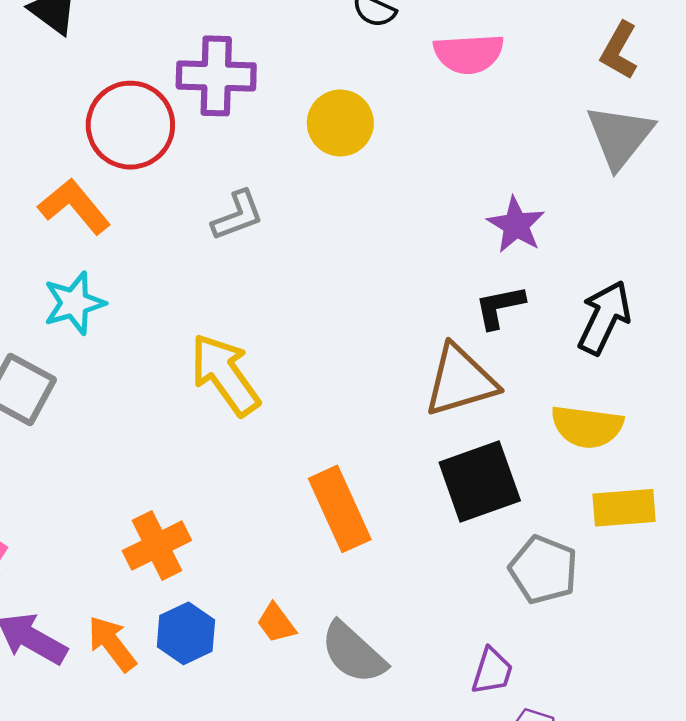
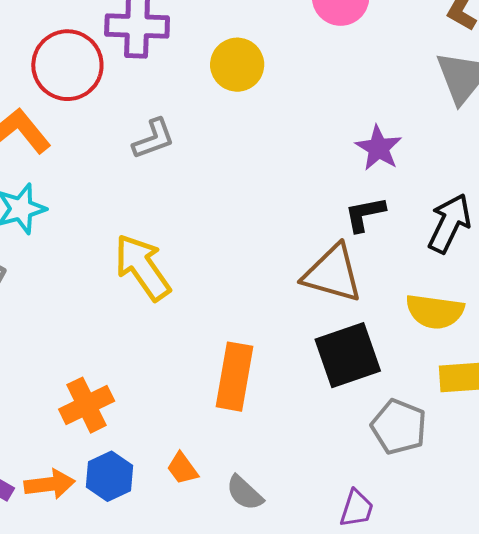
brown triangle: (460, 381) -> (333, 274), turned 32
orange rectangle: (340, 509) -> (234, 377), turned 34
orange arrow: (112, 644) -> (50, 484), turned 120
gray semicircle: (353, 653) -> (245, 493), size x0.7

